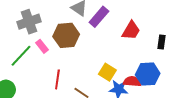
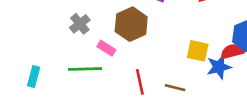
gray cross: (29, 22) -> (80, 24), size x0.7
green line: (21, 56) -> (85, 69), turned 65

